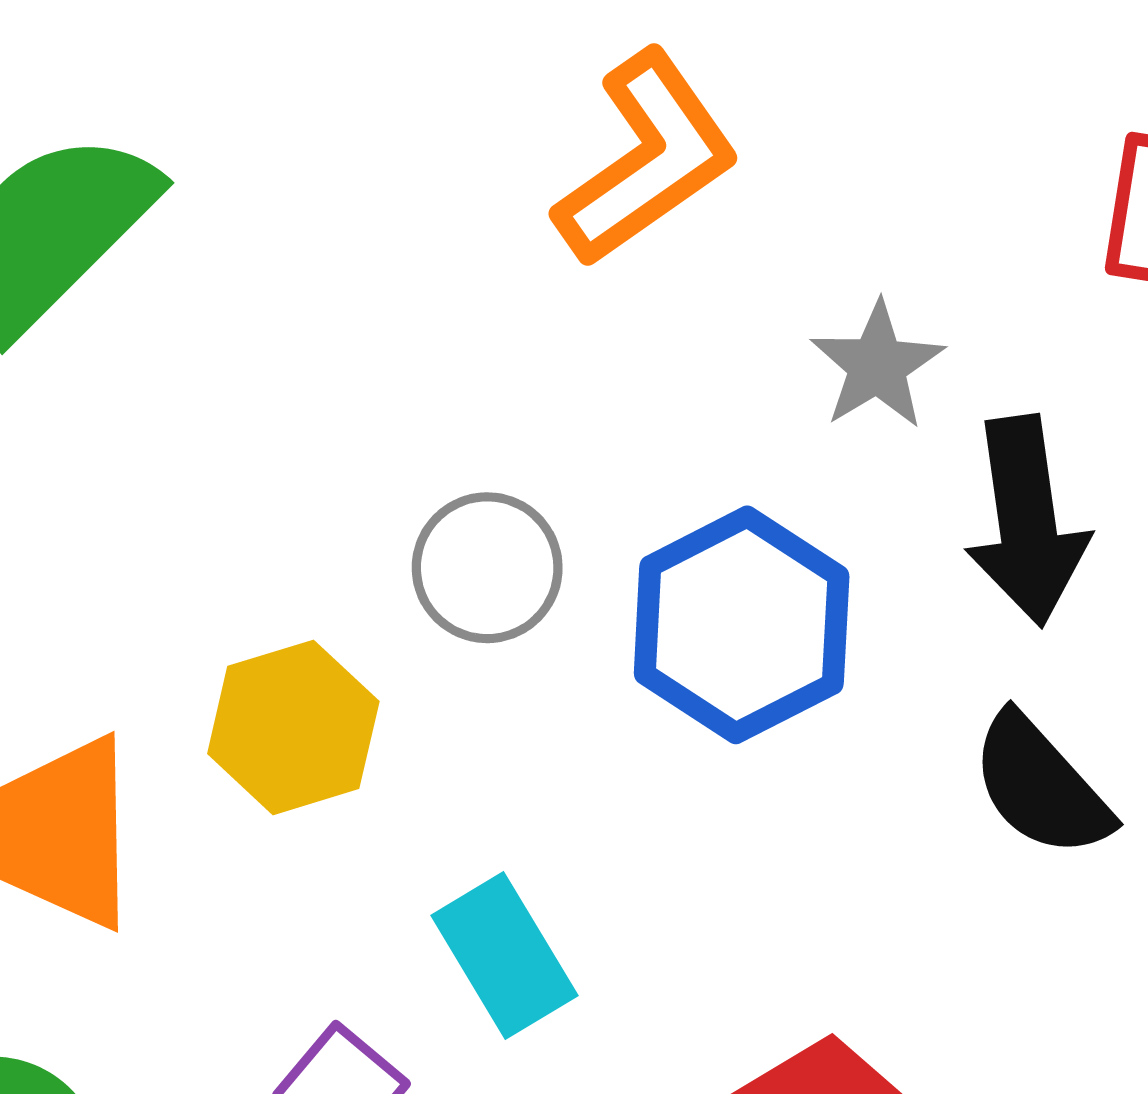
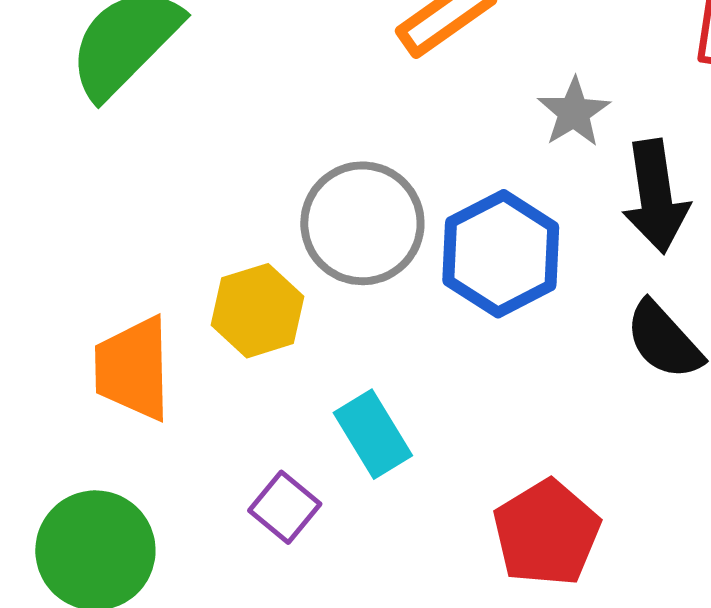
gray circle: (487, 568) -> (362, 223), size x1.5

